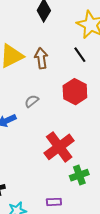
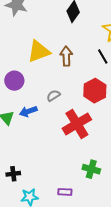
red cross: (59, 147) -> (77, 124), moved
green cross: (79, 175) -> (91, 169), turned 30

